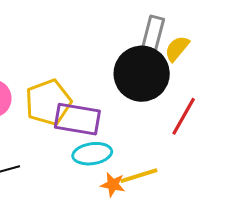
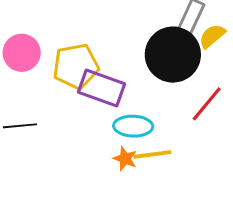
cyan ellipse: (92, 154) -> (133, 126), moved

